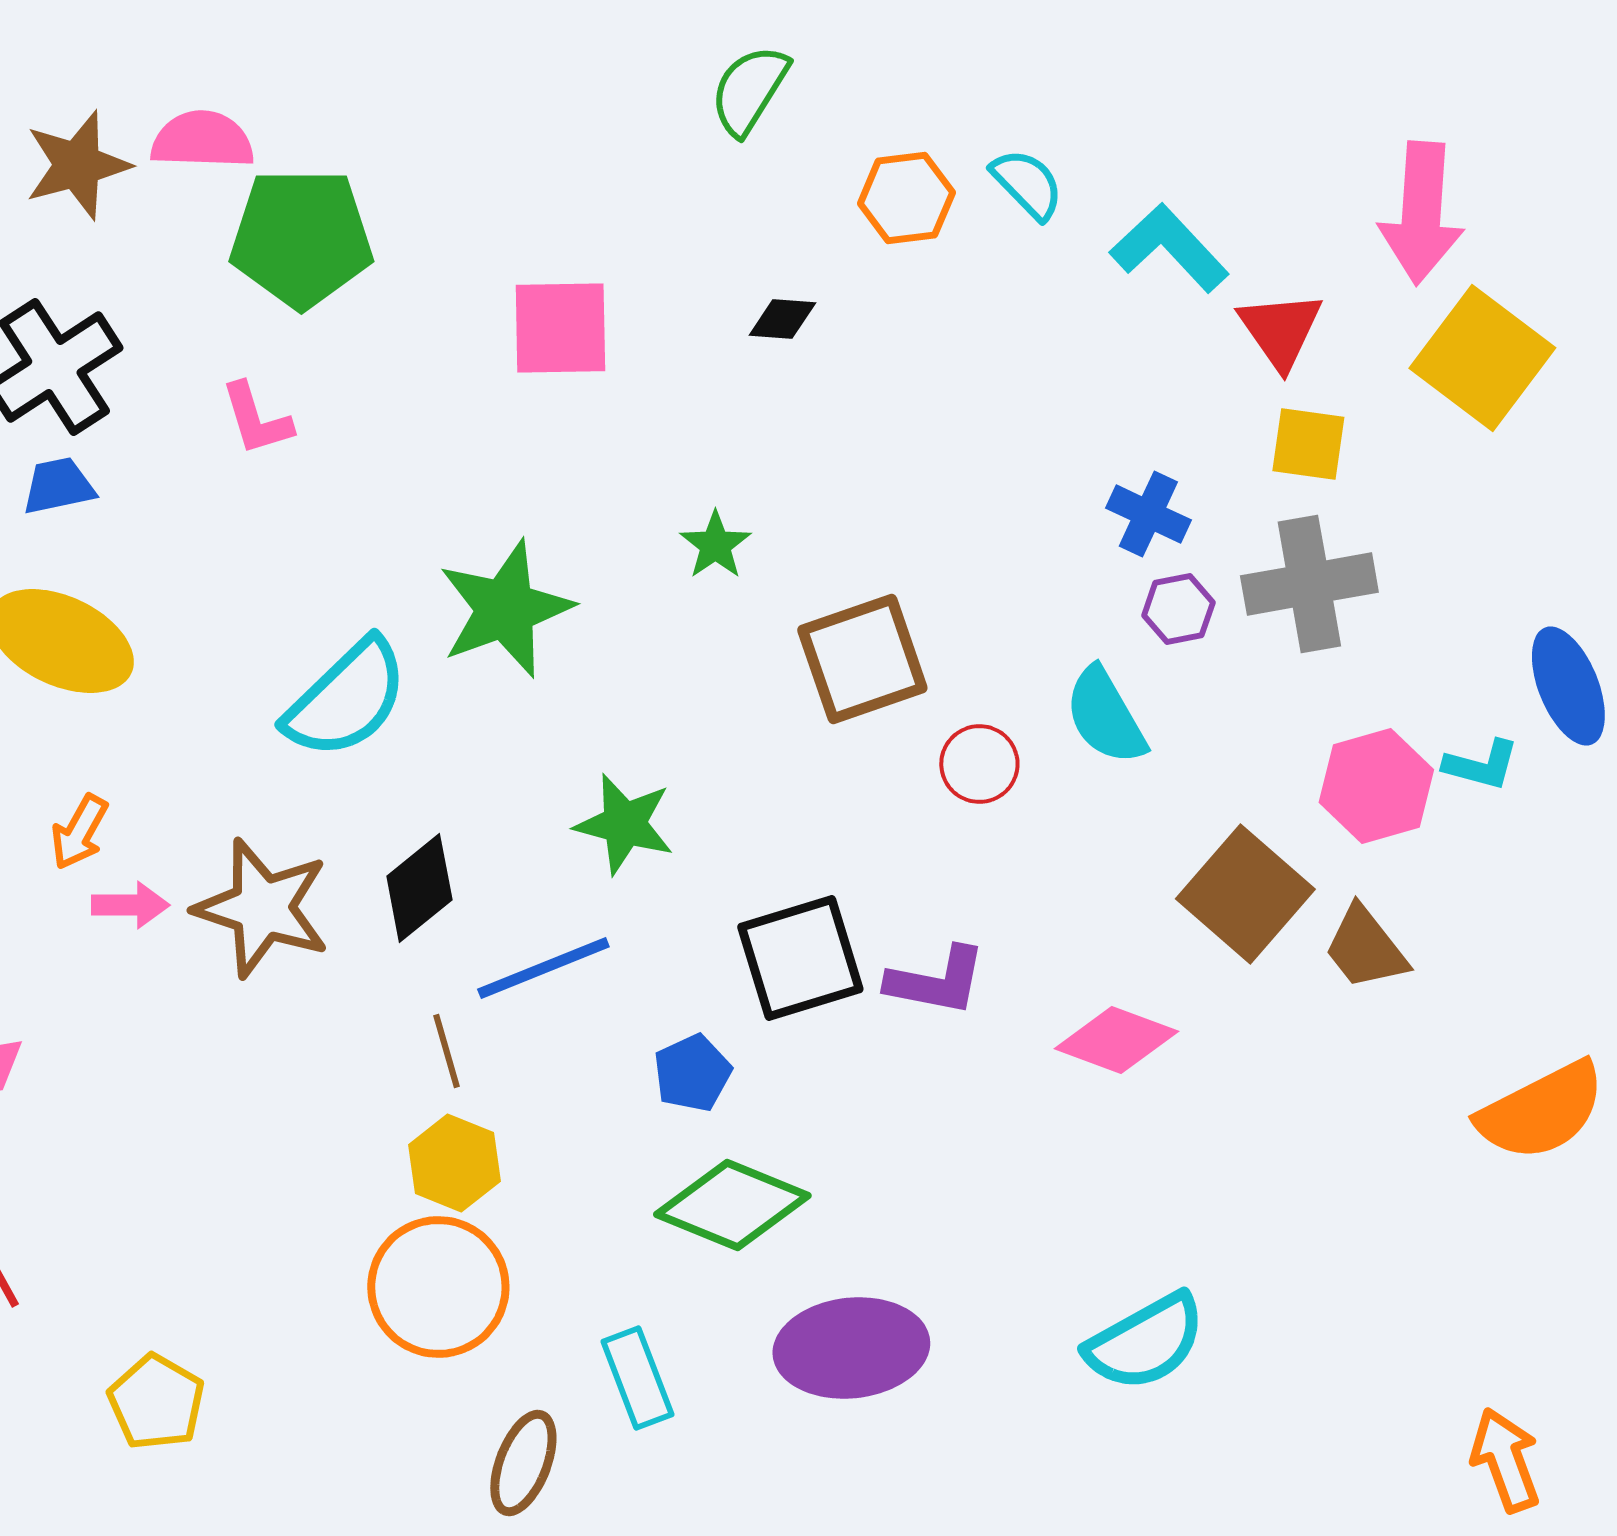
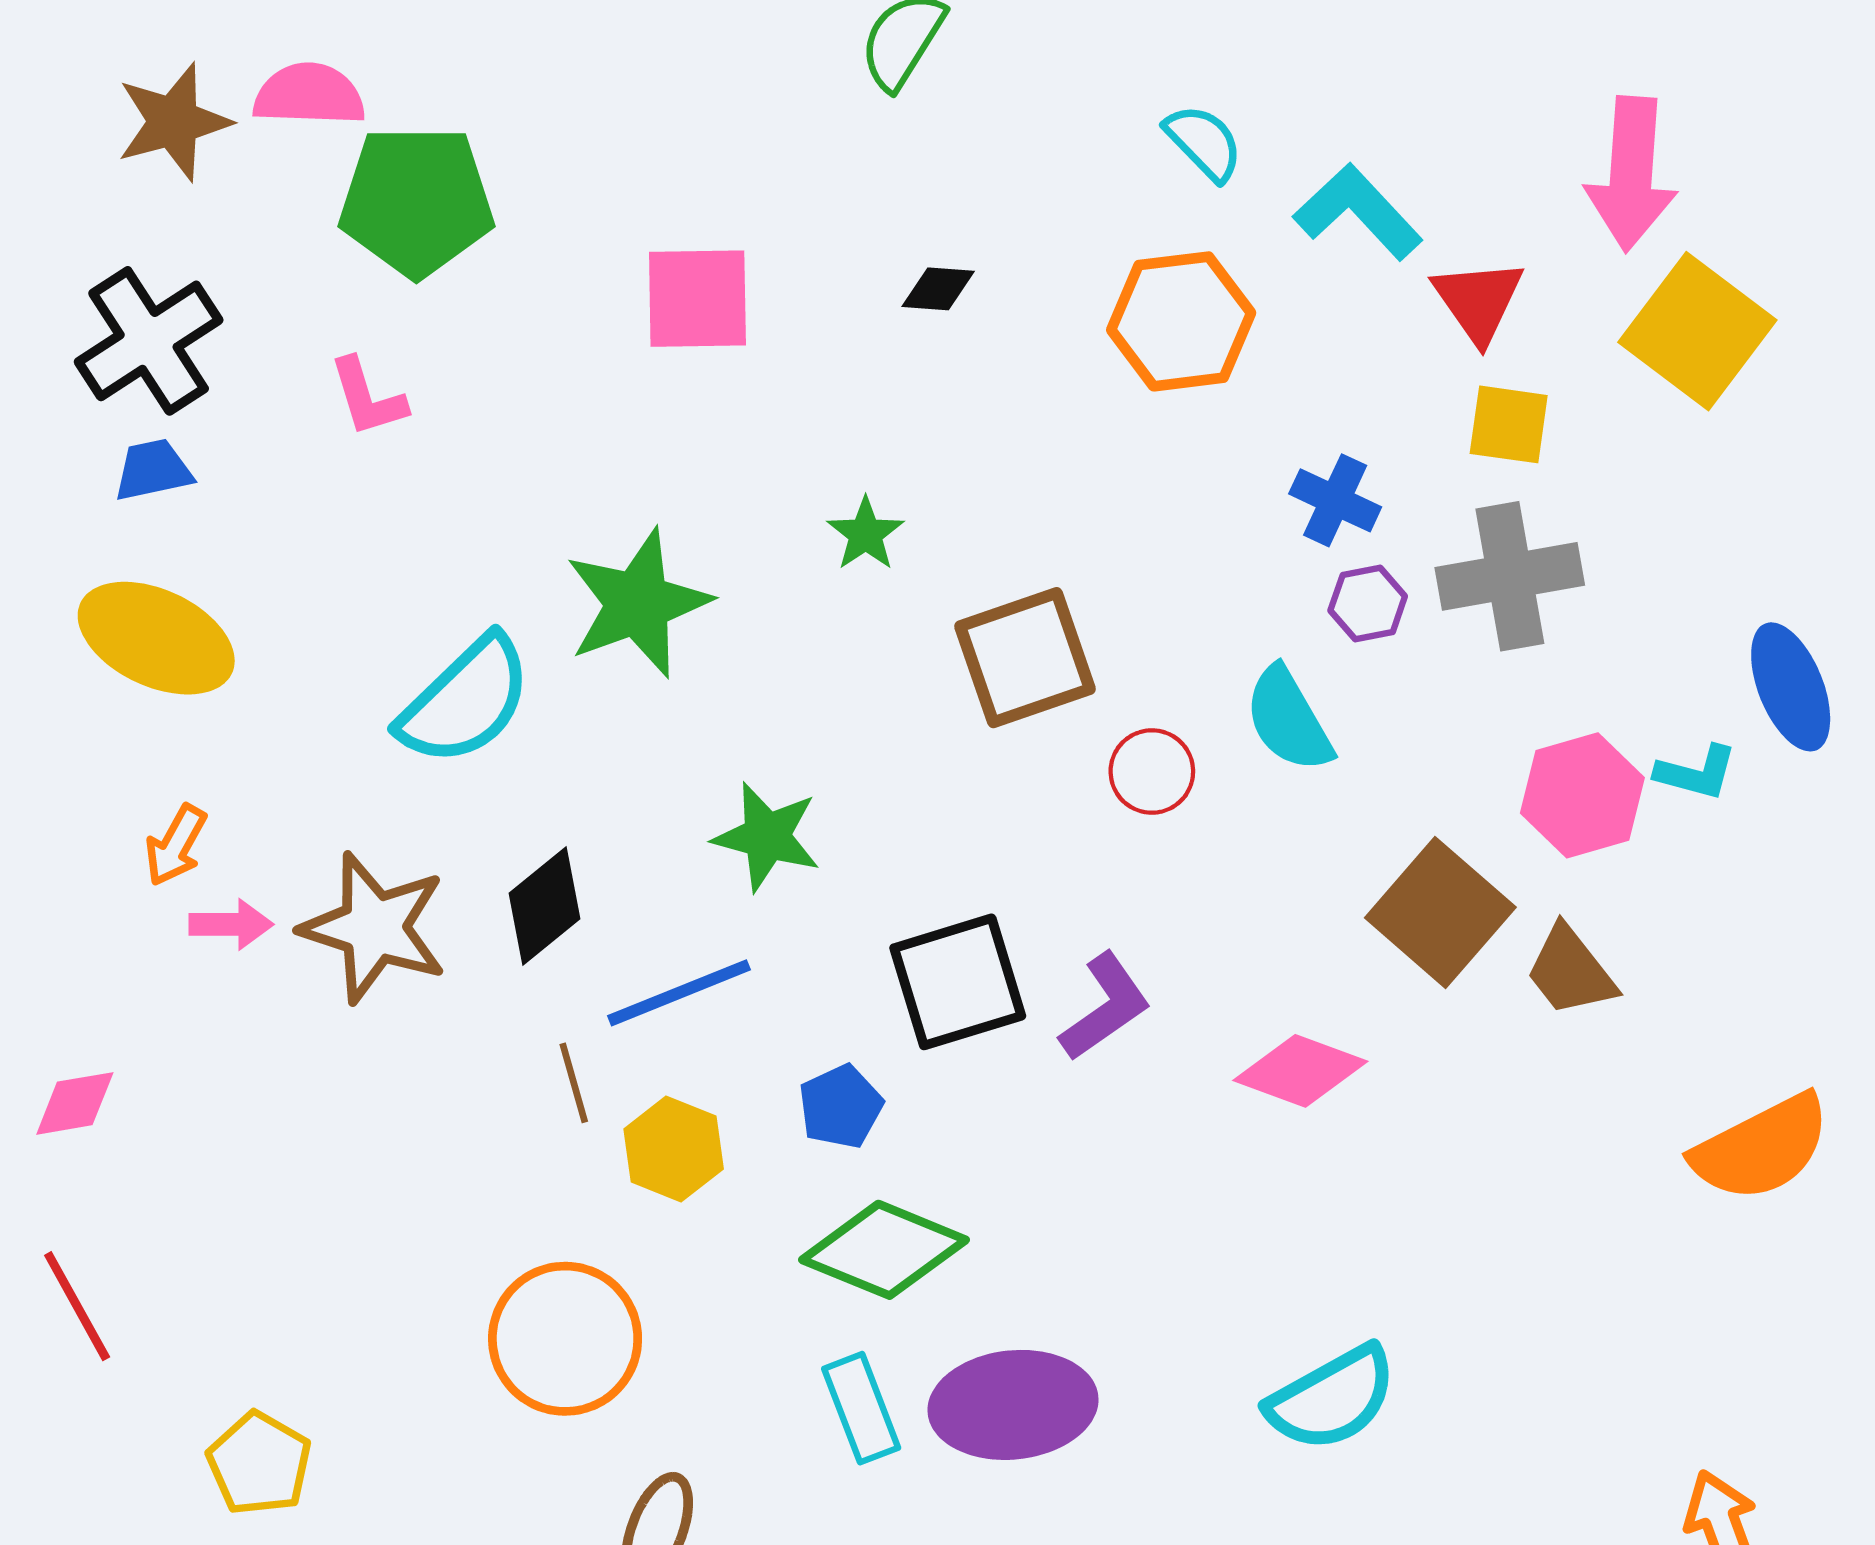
orange hexagon: (906, 198) -> (1181, 321), moved, size x1.4
purple L-shape: (936, 981) -> (1105, 1007), turned -46
yellow hexagon: (454, 1163) -> (674, 1149), moved
cyan rectangle: (637, 1378) -> (861, 1408), moved

